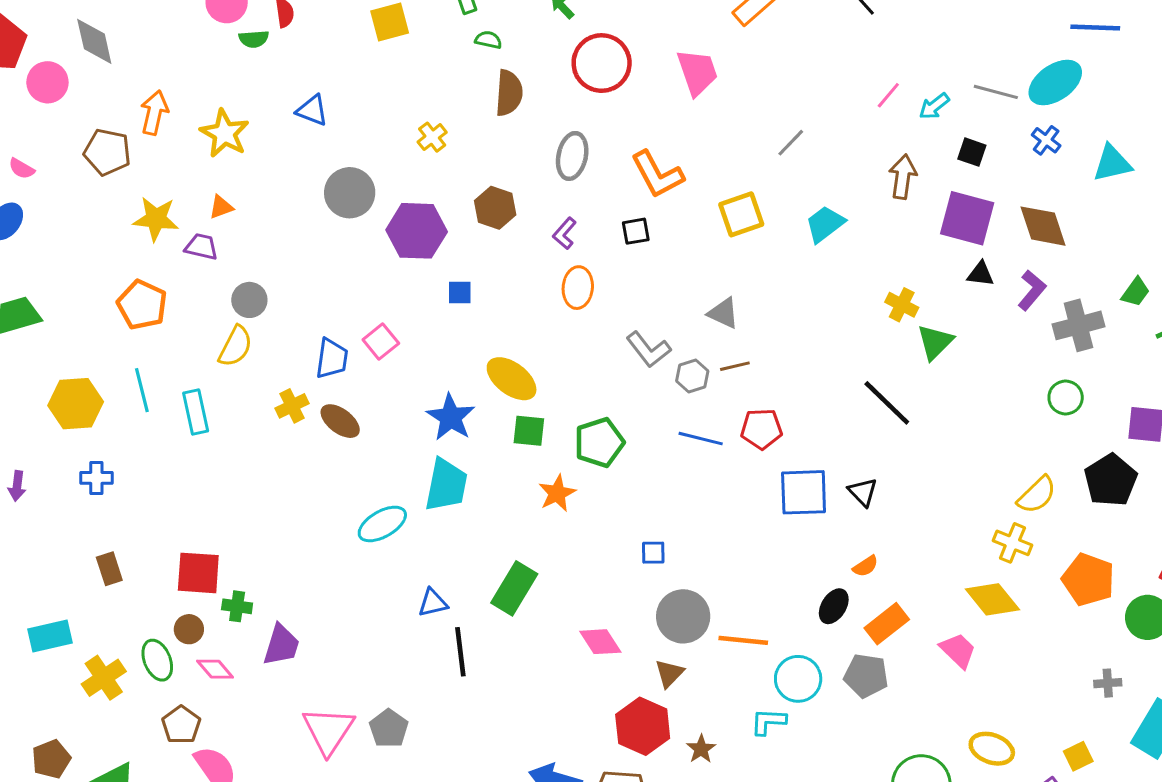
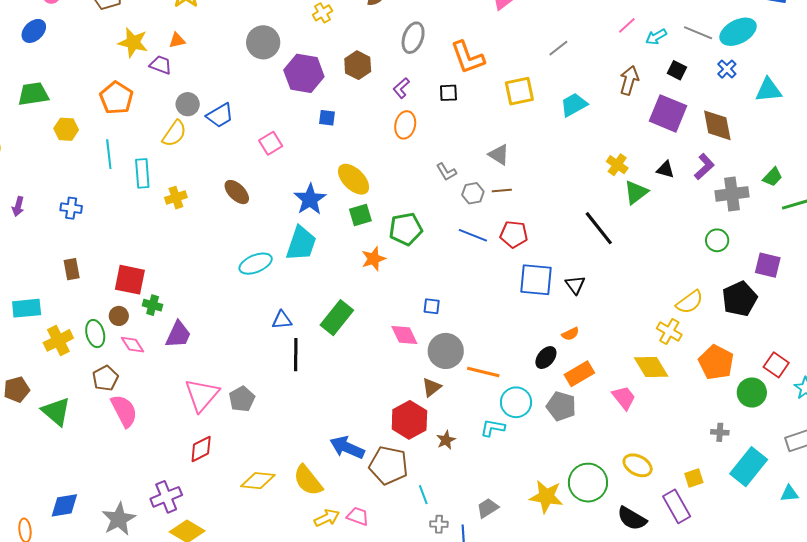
black triangle: (981, 274) -> (665, 170), moved
gray L-shape: (648, 349) -> (446, 172), size x0.7
blue trapezoid: (332, 358) -> (220, 115), moved, turned 44
yellow hexagon: (76, 404) -> (66, 129), moved, size x0.7
yellow cross: (292, 406) -> (176, 198), moved
green square: (529, 431) -> (360, 215), turned -30
pink diamond: (600, 642) -> (404, 335), moved

